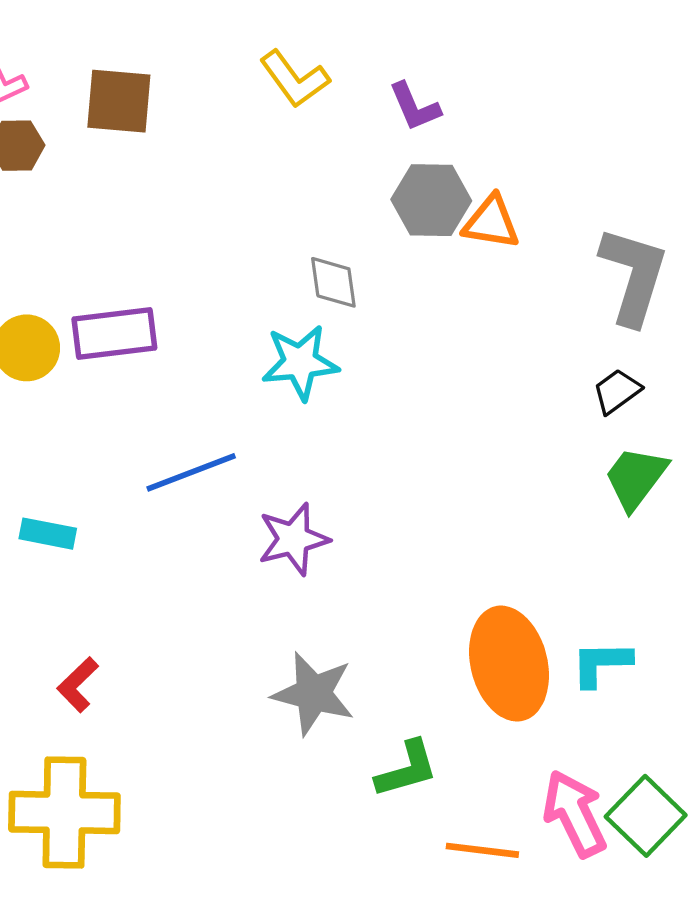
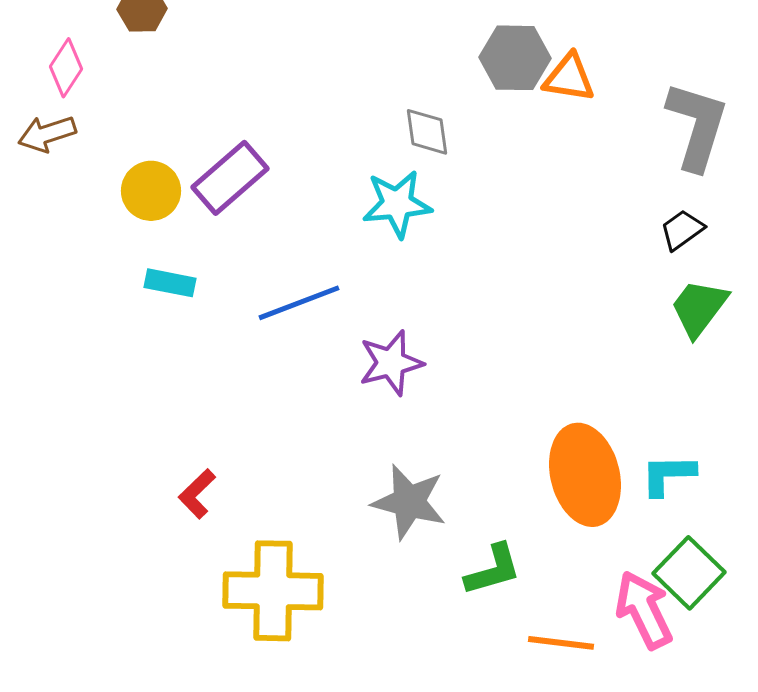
purple rectangle: (114, 333) -> (230, 178), turned -34
cyan rectangle: (48, 534) -> (170, 283), moved
yellow cross: (64, 813) -> (273, 591), moved
green square: (646, 816) -> (689, 573), moved

